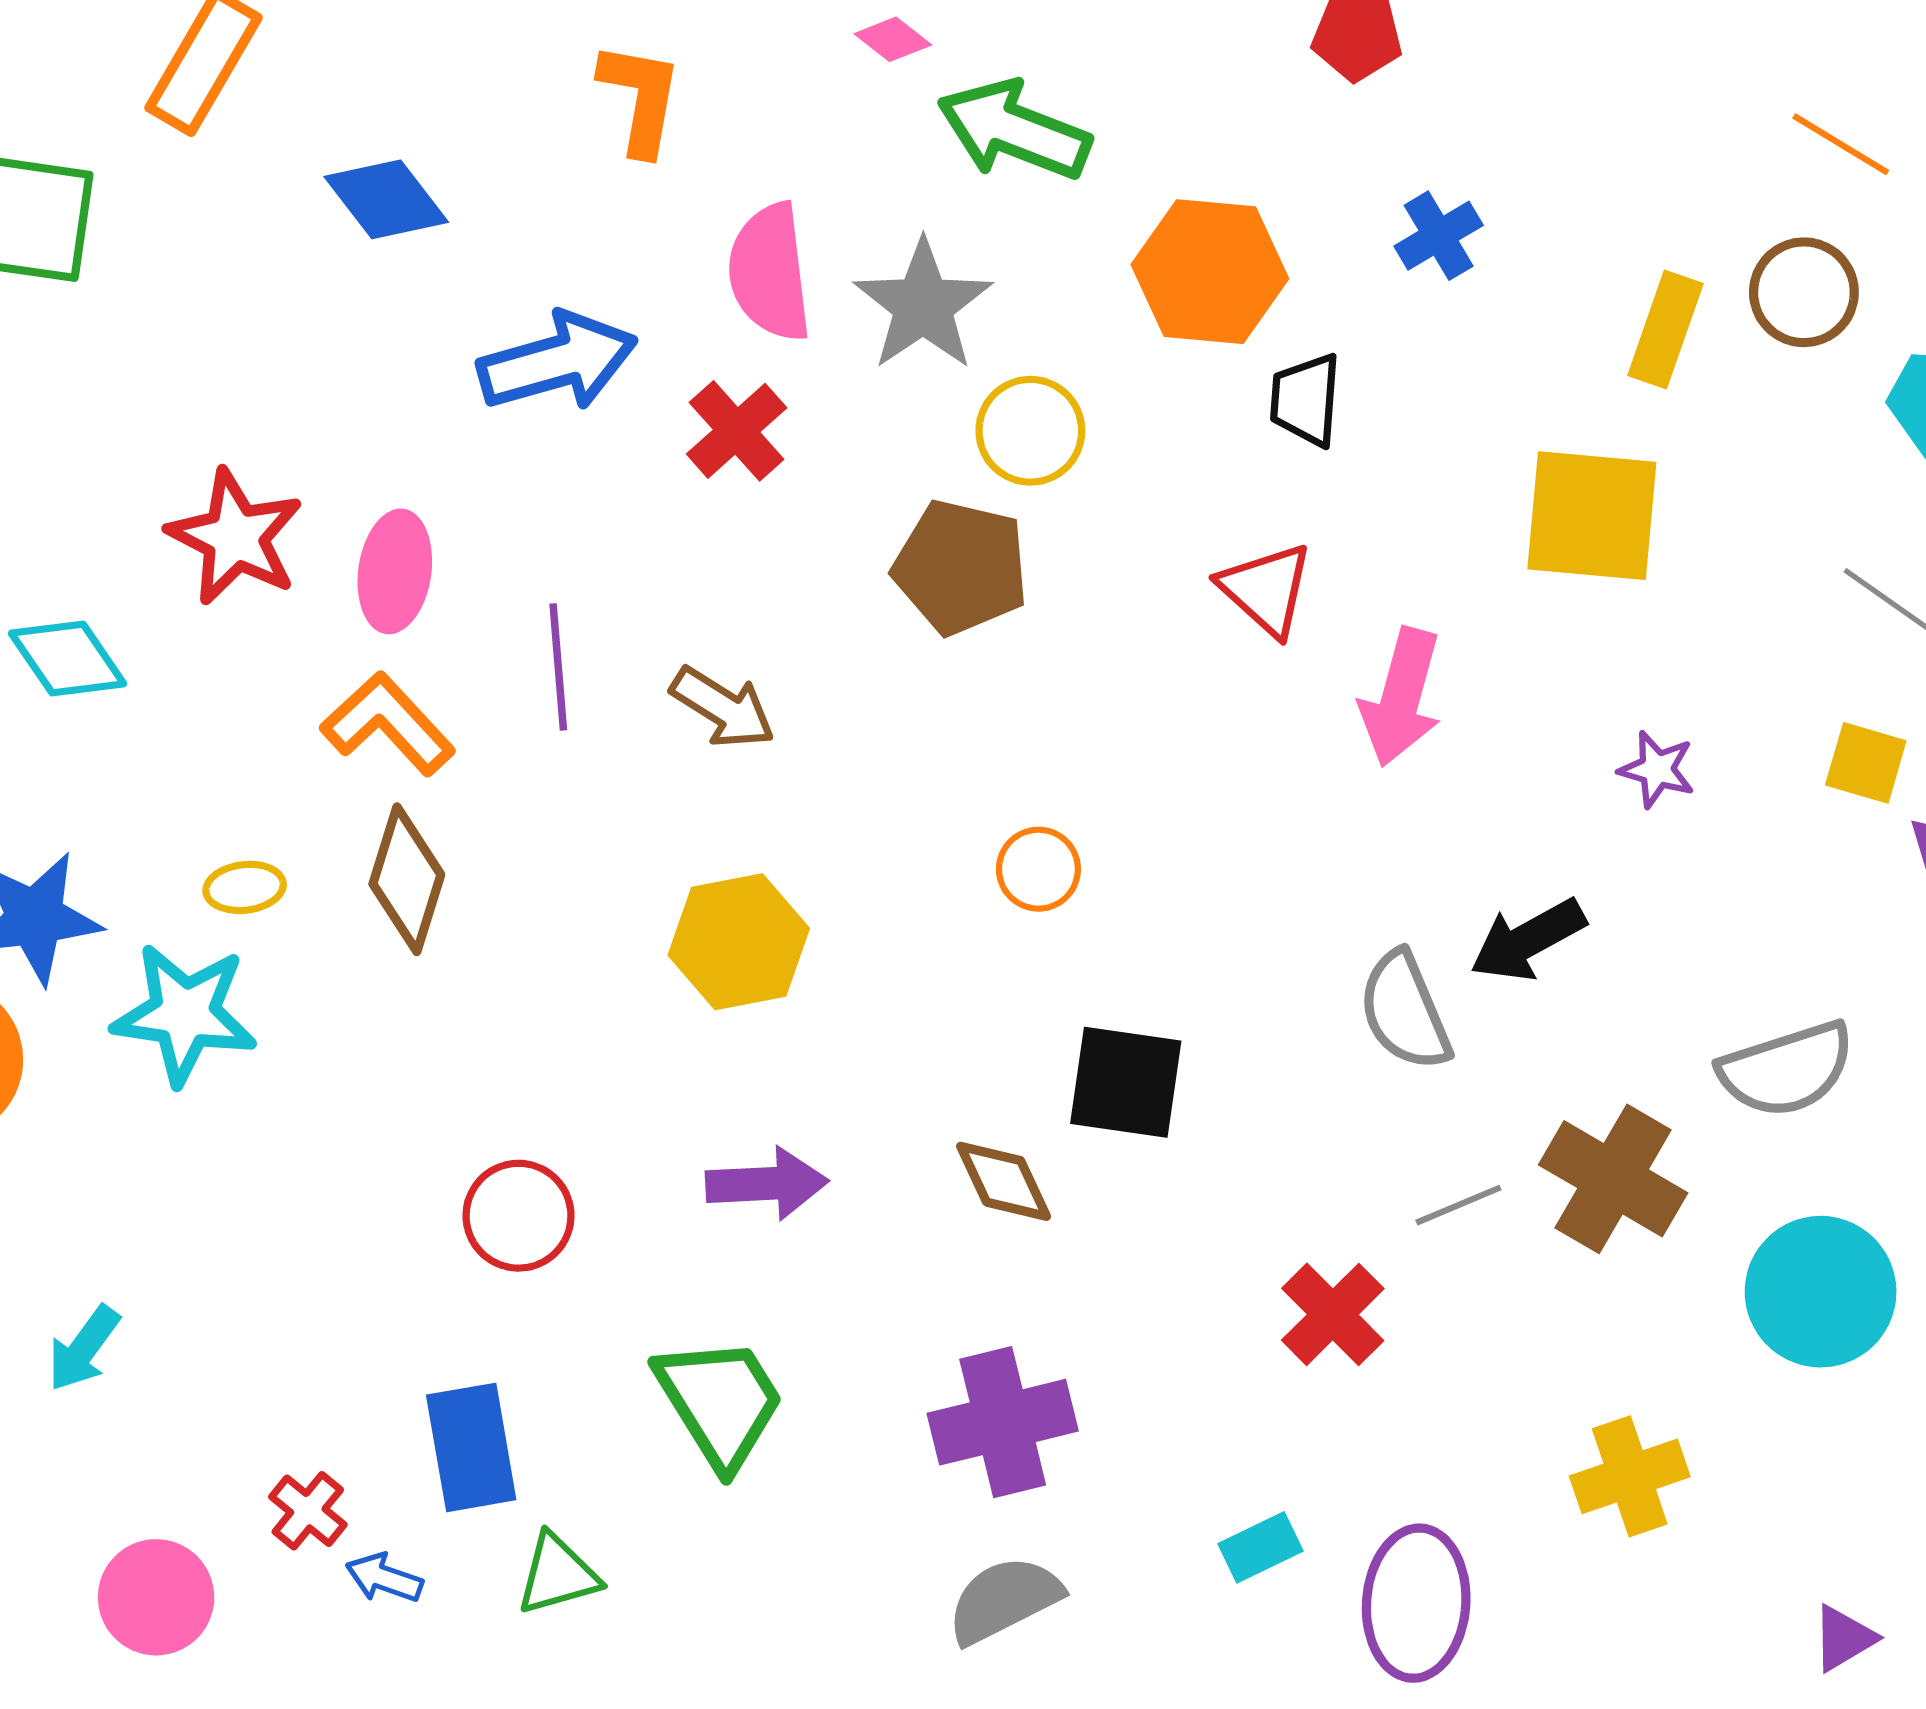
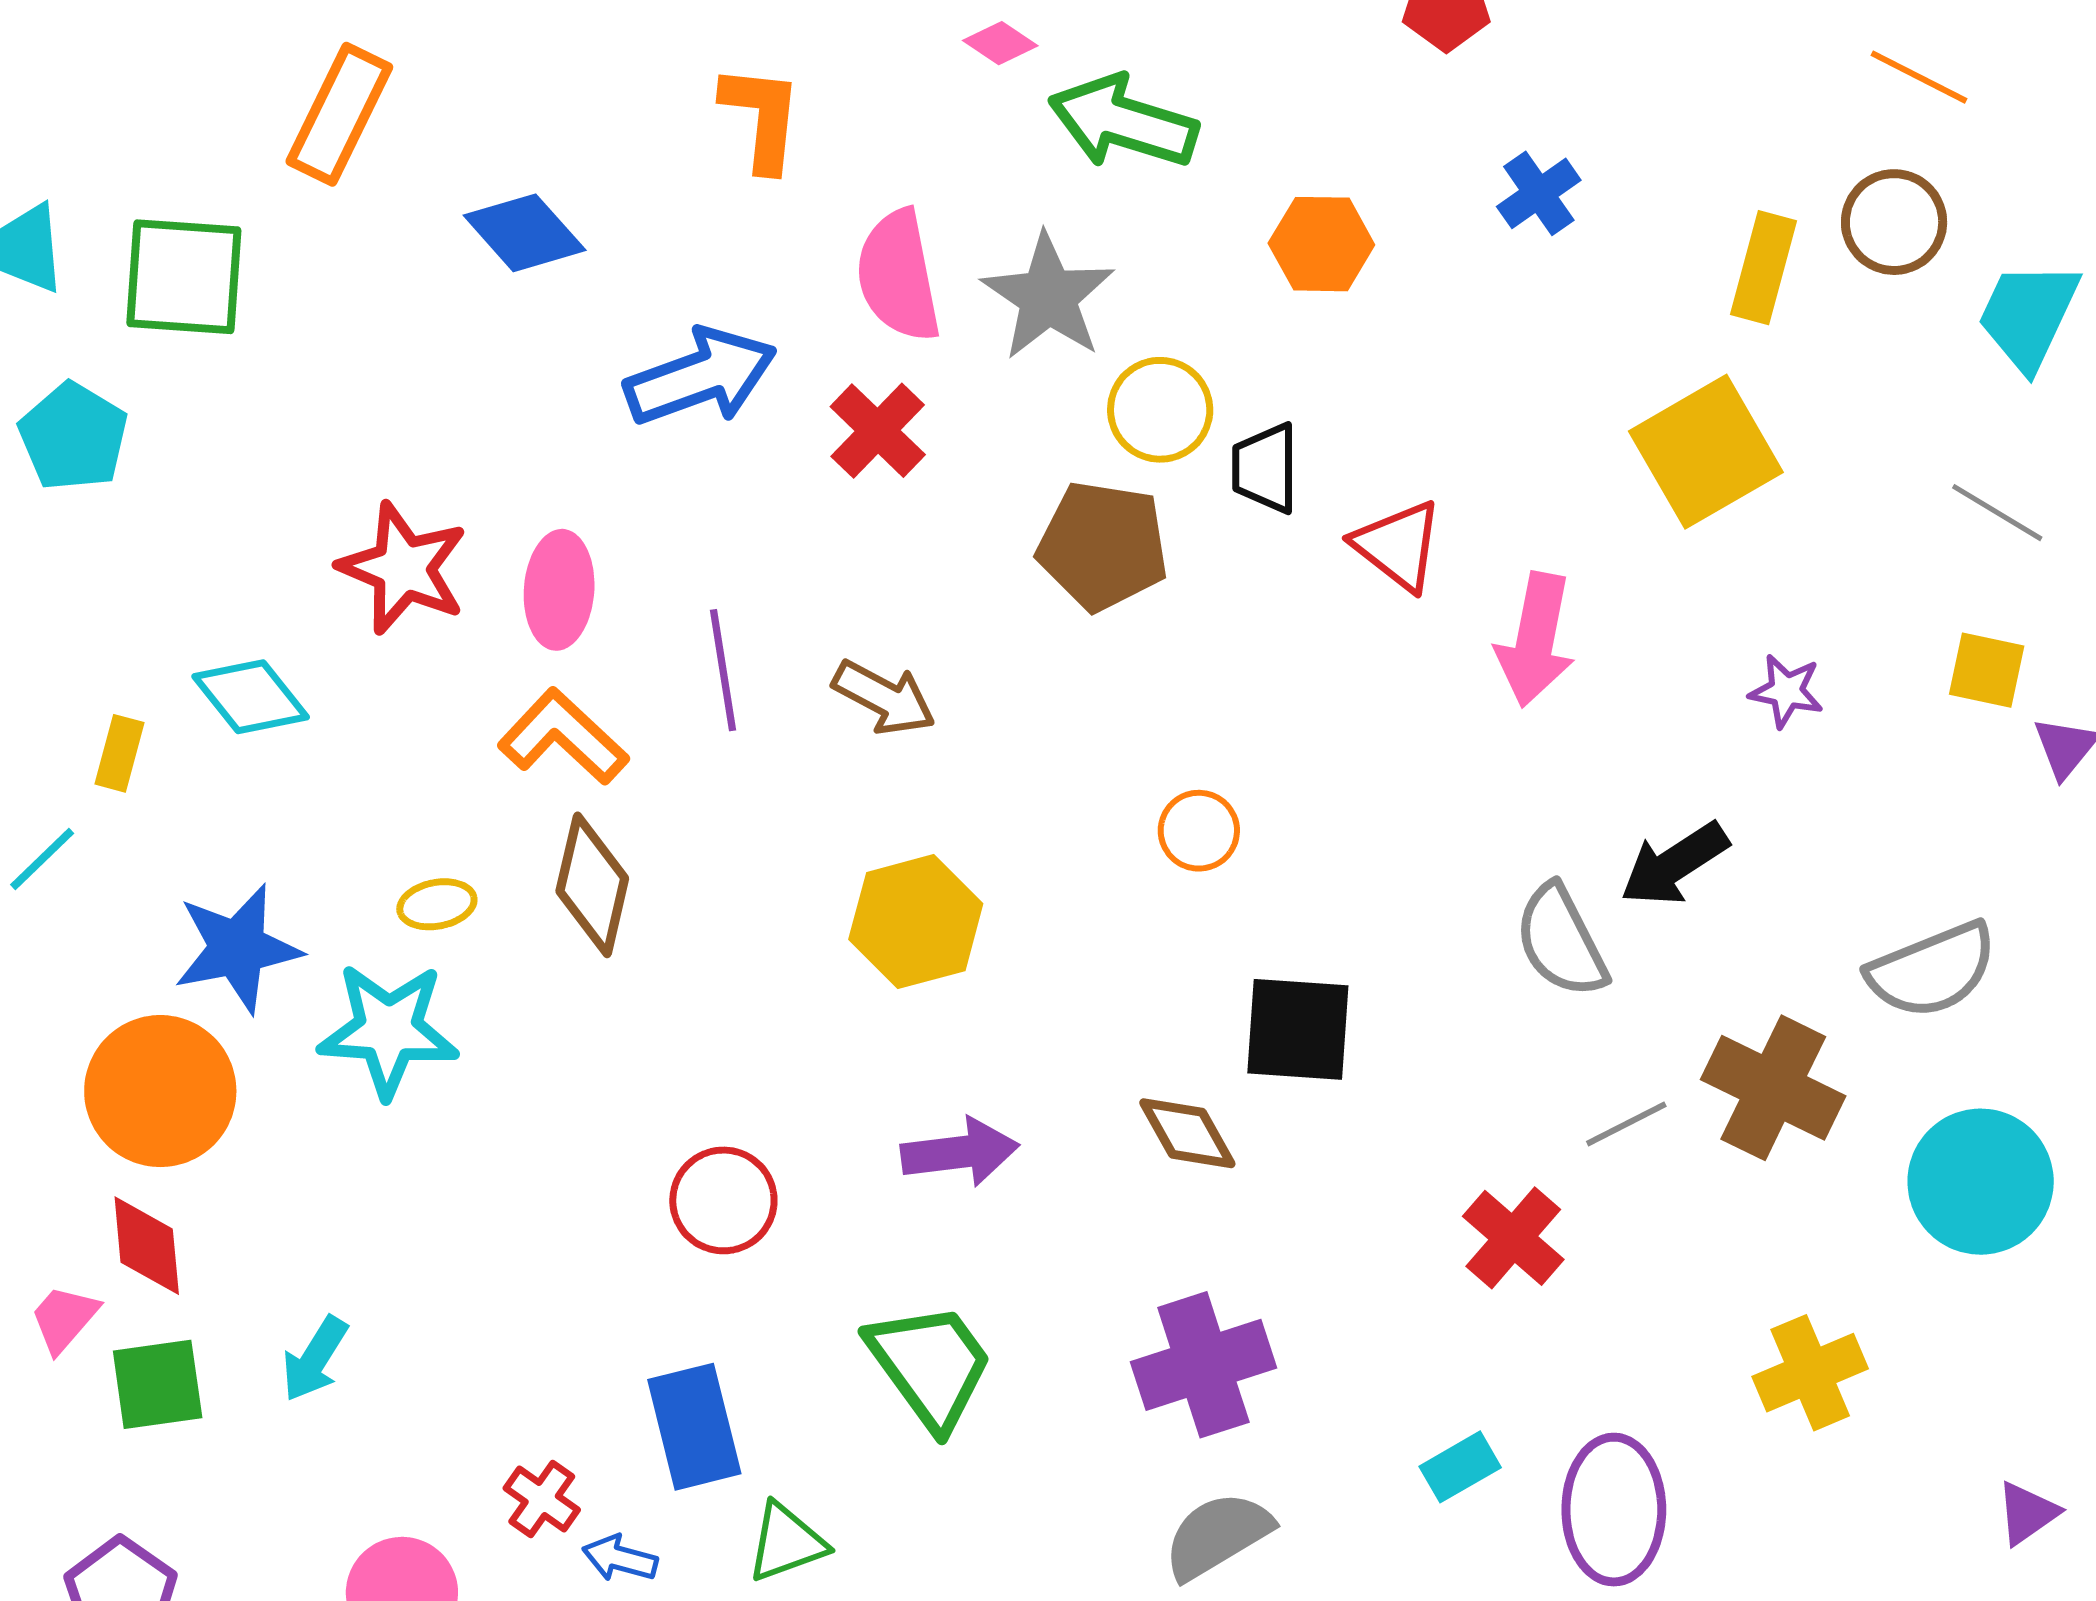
orange hexagon: (1210, 272) -> (1321, 244), size x0.7
black trapezoid: (1306, 400) -> (1265, 468), moved
yellow square: (1592, 516) -> (1706, 452), turned -31

